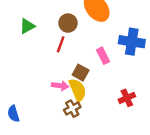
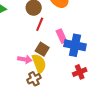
blue cross: (132, 42) -> (75, 45), moved
red line: (61, 44) -> (40, 24), moved

